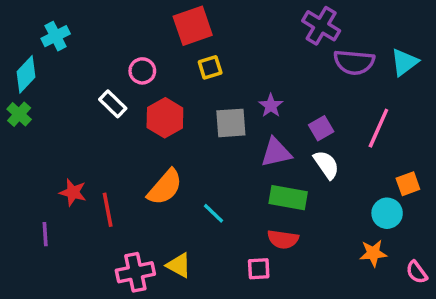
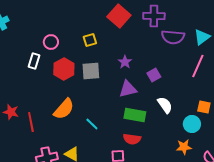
red square: (193, 26) -> (119, 16), moved, turned -30
purple cross: (321, 26) -> (154, 16), turned -30
white rectangle: (113, 104) -> (34, 61), turned 63
gray square: (231, 123) -> (91, 71), moved
pink line: (378, 128) -> (198, 66), moved
white semicircle: (326, 165) -> (165, 105), moved
orange square: (408, 184) -> (204, 107), turned 32

